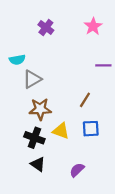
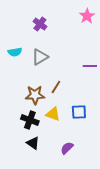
pink star: (93, 26) -> (87, 16), moved
purple line: (103, 65) -> (90, 66), moved
gray triangle: (32, 79) -> (40, 57), moved
brown line: (85, 100) -> (56, 87), moved

